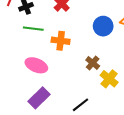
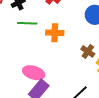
pink ellipse: (36, 65) -> (34, 73), moved

